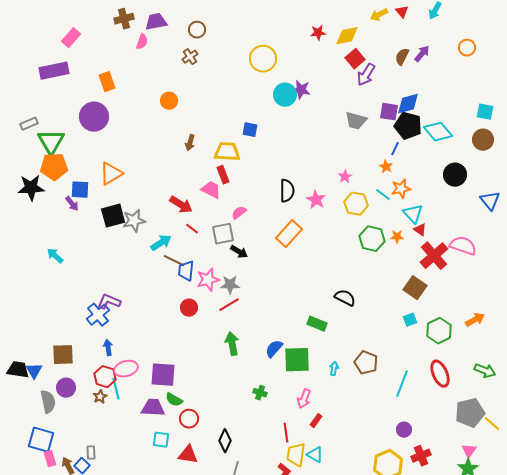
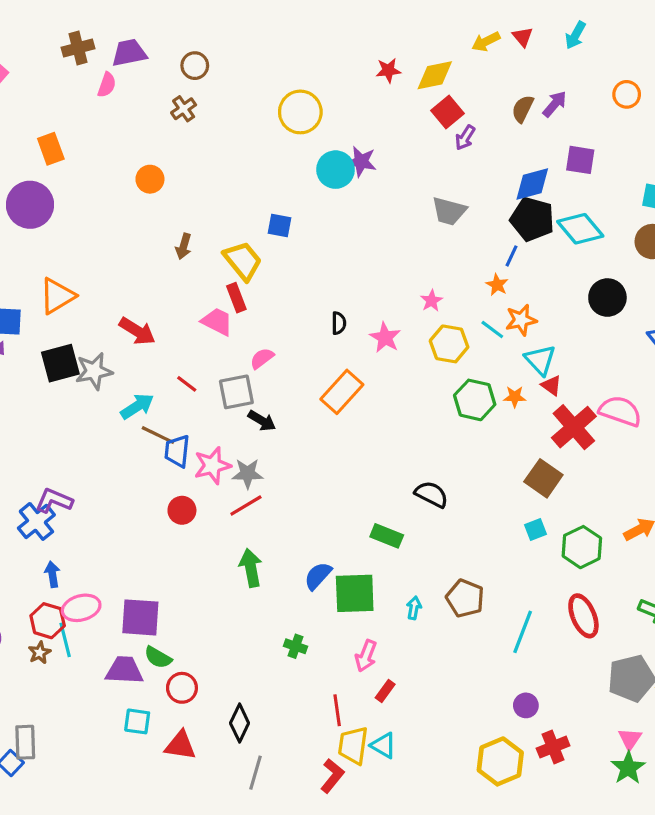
purple arrow: (366, 75) -> (465, 138), size x0.7
purple square: (389, 112) -> (580, 160), moved
yellow trapezoid: (227, 152) -> (243, 261), turned 48
black semicircle: (287, 191) -> (339, 323), size x0.6
red arrow: (181, 205) -> (137, 331), moved
gray rectangle: (91, 453) -> (25, 742), size x1.5

